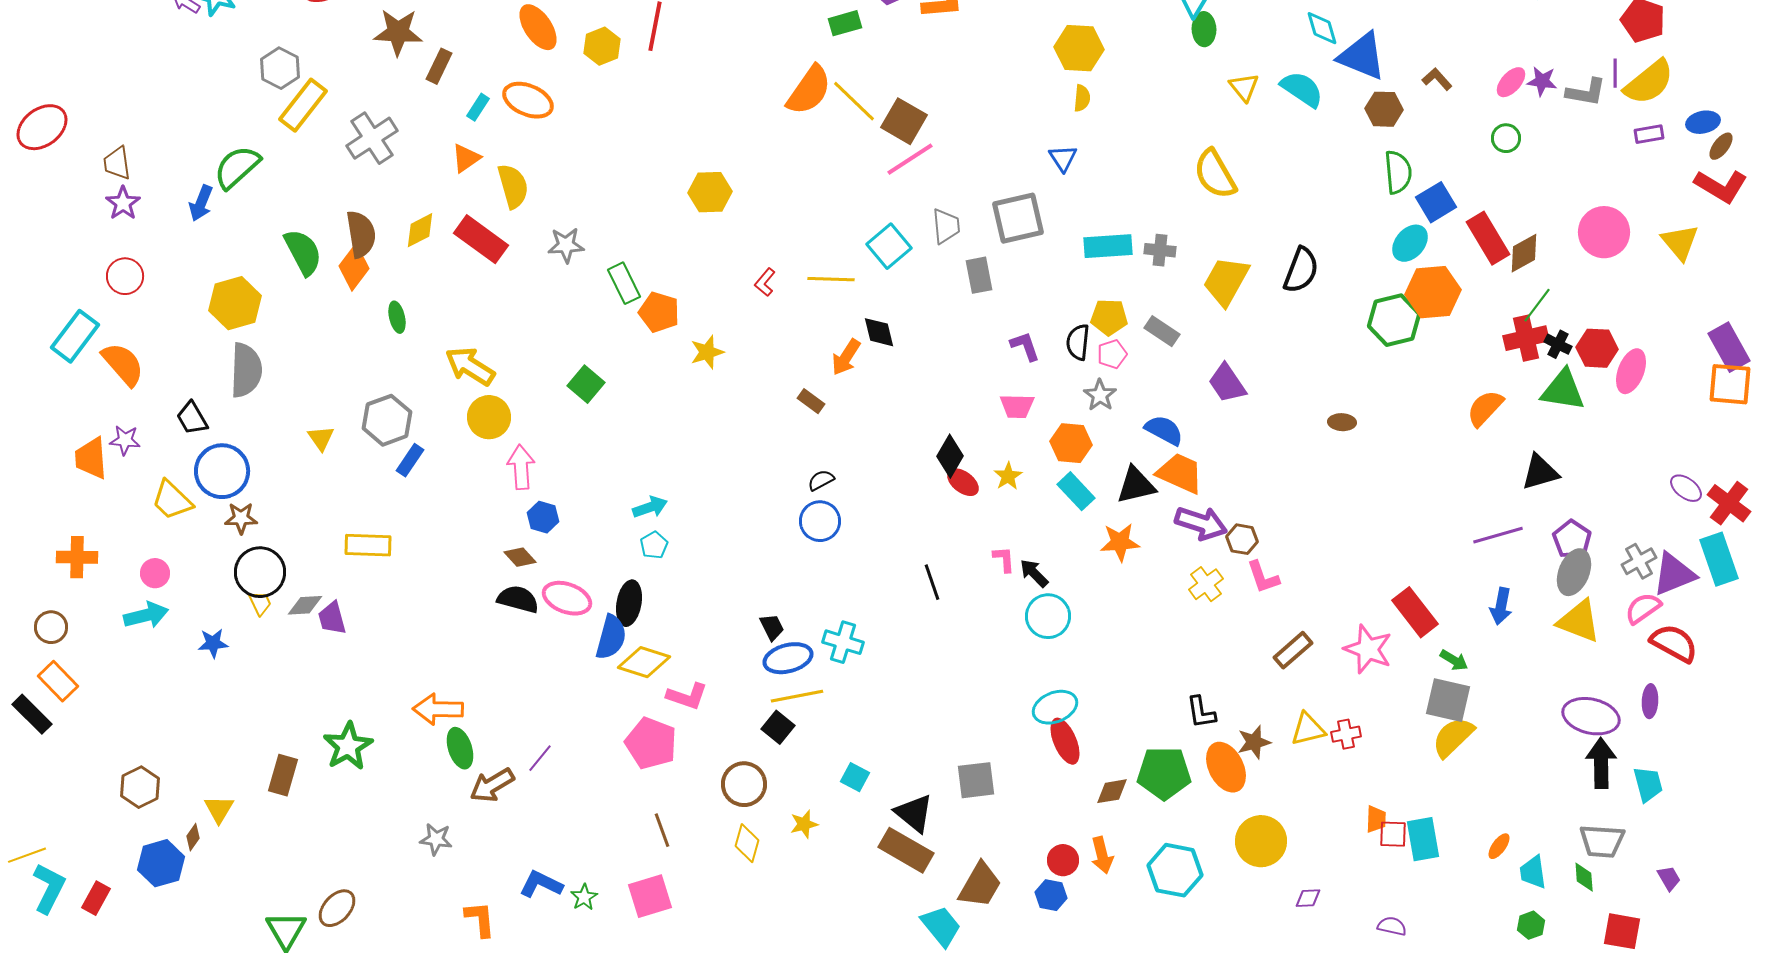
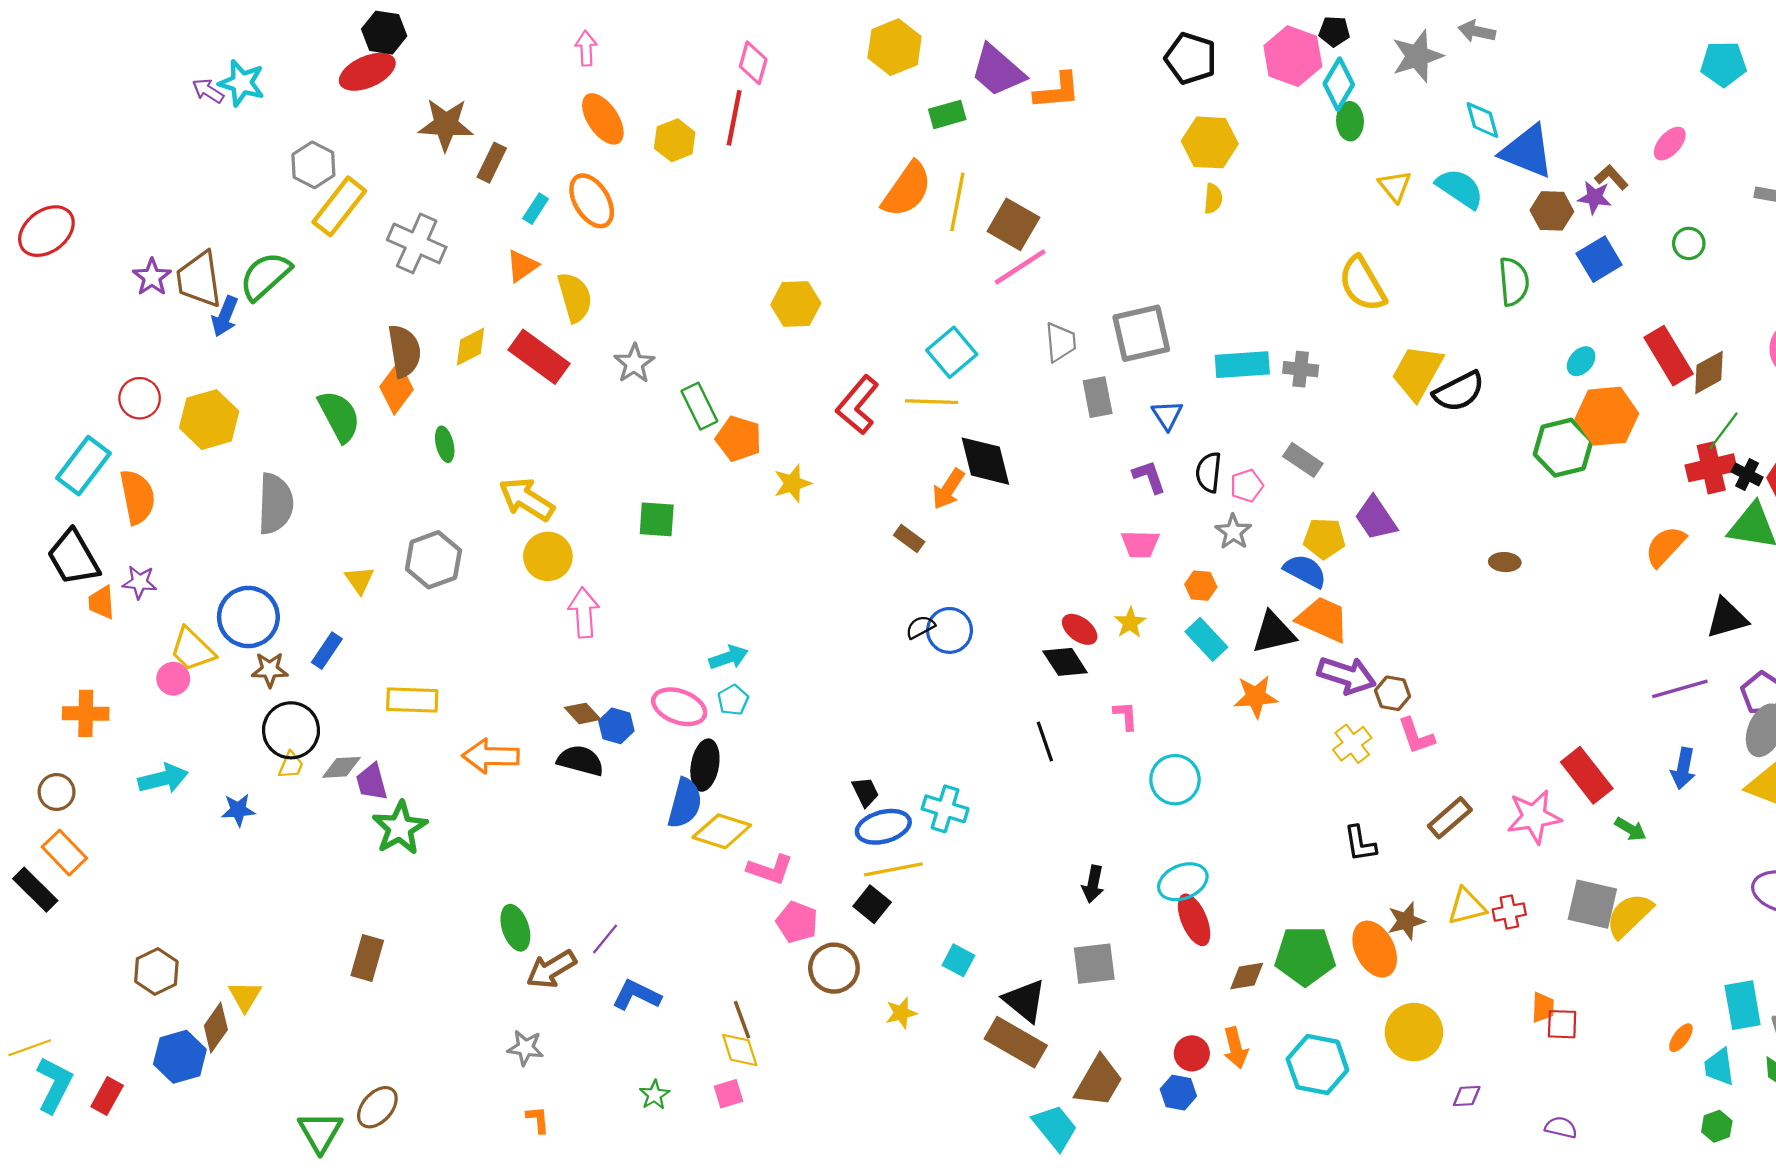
purple star: (1542, 81) -> (1595, 197), moved
pink ellipse: (1511, 82) -> (1670, 144), moved
orange ellipse: (528, 100) -> (592, 201), turned 36
yellow line: (854, 101) -> (957, 202), turned 57
gray cross: (372, 138) -> (417, 243), turned -33
blue triangle: (1063, 158) -> (1167, 415), moved
brown trapezoid: (117, 163) -> (199, 279), moved, size x1.5
green semicircle: (1398, 172) -> (1514, 282), moved
blue square: (1436, 202) -> (1599, 259), moved
purple star: (123, 203) -> (152, 277), moved
cyan ellipse: (1410, 243) -> (1581, 361), size x0.7
gray star: (566, 245) -> (634, 363), turned -30
cyan square: (889, 246) -> (952, 352), moved
green semicircle: (303, 252) -> (339, 416), moved
black semicircle: (1301, 270) -> (1459, 392), turned 42
yellow trapezoid: (1226, 281) -> (1417, 372), moved
red L-shape: (765, 282) -> (858, 405), size x1.8
yellow hexagon: (235, 303) -> (209, 420), moved
yellow pentagon: (1109, 317) -> (1324, 538), moved
black diamond: (879, 332) -> (985, 461), size x1.5
orange semicircle: (123, 364) -> (137, 497), turned 30
green square: (586, 384) -> (657, 519), turned -36
black trapezoid: (192, 418) -> (73, 558), moved, size x1.5
orange hexagon: (1071, 443) -> (1201, 586), size x0.7
black diamond: (950, 456) -> (1065, 662), moved, turned -63
orange trapezoid: (91, 458) -> (101, 602), size x0.7
blue rectangle: (410, 460) -> (327, 651), moved
blue hexagon: (543, 517) -> (616, 726), moved
blue circle: (820, 521) -> (950, 630), moved
pink circle: (155, 573) -> (173, 679), moved
black arrow: (1034, 573) -> (1093, 884), moved, turned -124
pink ellipse: (567, 598) -> (679, 707), moved
yellow trapezoid: (260, 603) -> (291, 765), turned 48
pink star: (1368, 649) -> (1534, 817), turned -30
gray square: (1448, 700) -> (1592, 904), moved
orange arrow: (438, 709) -> (491, 756), moved
black L-shape: (1201, 712) -> (1360, 844), moved
pink pentagon: (651, 743) -> (797, 922), moved, size x0.7
green star: (348, 746) -> (400, 828), moved
brown rectangle: (283, 775) -> (367, 958), moved
brown diamond: (193, 837) -> (216, 1028), size x1.6
gray star: (436, 839) -> (525, 1048), moved
cyan rectangle: (1423, 839) -> (1743, 1005), moved
yellow diamond: (747, 843) -> (740, 1050), moved, turned -33
blue L-shape: (541, 884) -> (637, 995), moved
pink square: (650, 896) -> (729, 1094), size x0.6
orange L-shape: (480, 919) -> (538, 1120), size x0.7

